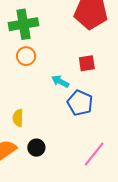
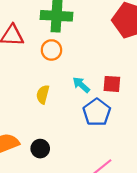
red square: (87, 63) -> (112, 84), moved
yellow semicircle: (18, 118) -> (43, 94), moved

